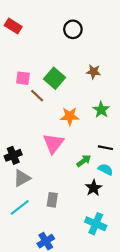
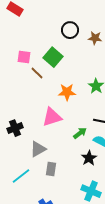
black circle: (73, 29) -> (70, 30), moved
brown star: (94, 72) -> (95, 38), moved
pink triangle: (53, 143) -> (52, 117), turned 35
gray triangle: (22, 178) -> (38, 149), moved

